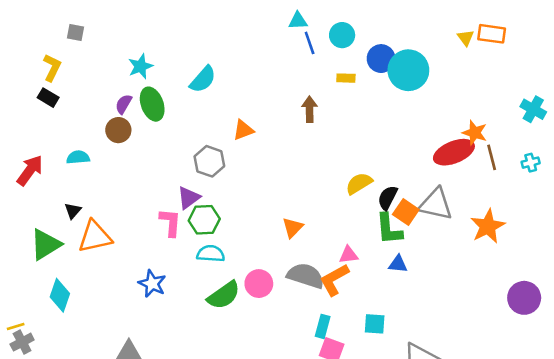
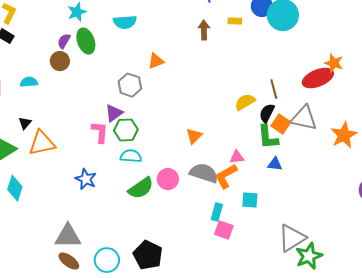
cyan semicircle: (203, 79) -> (125, 22), turned 45
brown arrow: (310, 109) -> (204, 30), moved
brown line: (492, 157) -> (274, 89), moved
cyan square: (375, 324) -> (250, 200), moved

